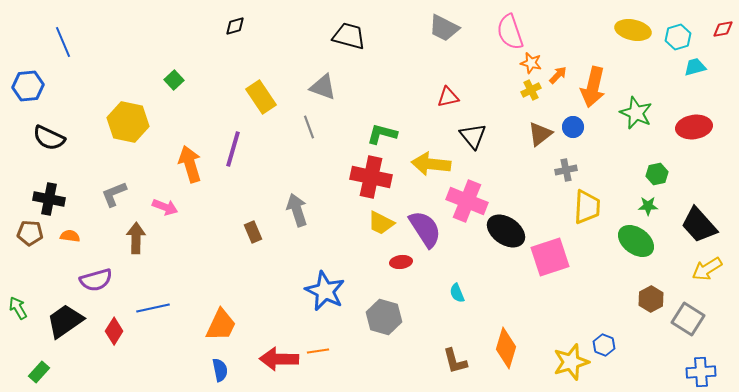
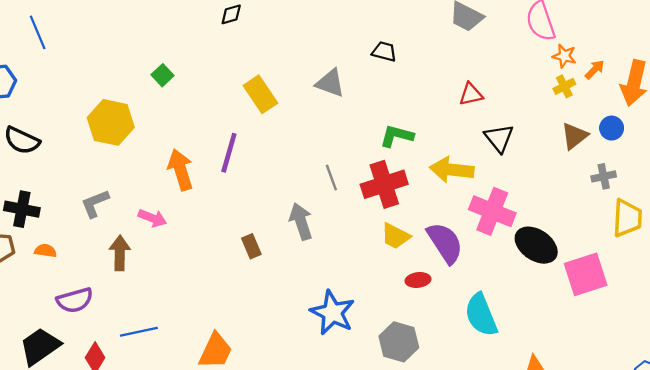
black trapezoid: (349, 36) -> (384, 52), moved, size x0.7
gray line: (309, 127) -> (331, 178), moved
red cross: (371, 177) -> (384, 184), turned -30
cyan semicircle: (457, 293) -> (481, 315), size x2.0

